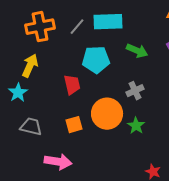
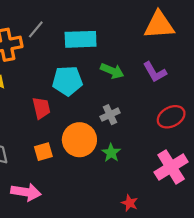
gray line: (77, 27) -> (36, 29), moved

